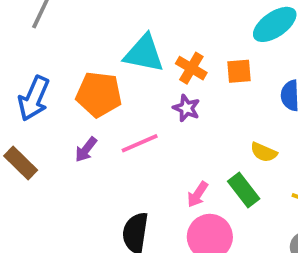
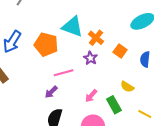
orange square: (239, 71) -> (120, 51), moved, turned 32
purple arrow: (86, 149) -> (51, 92), moved
pink arrow: (198, 194) -> (91, 96), moved

